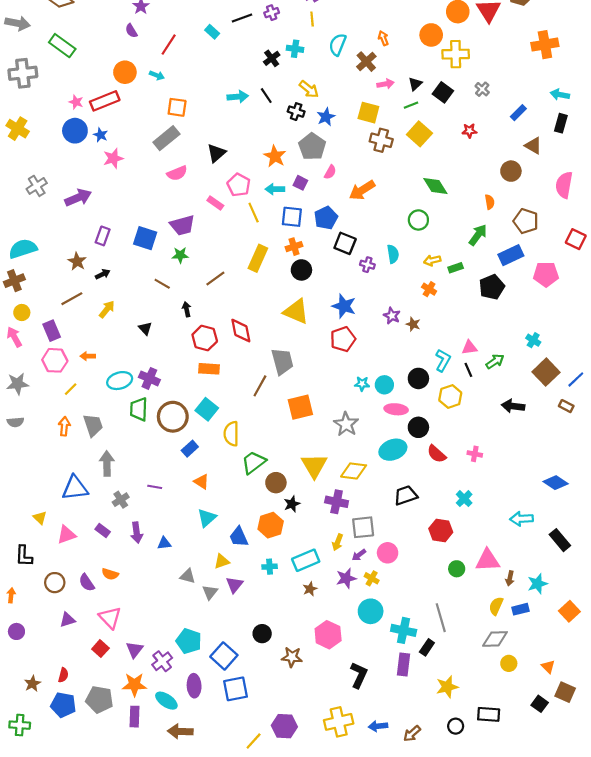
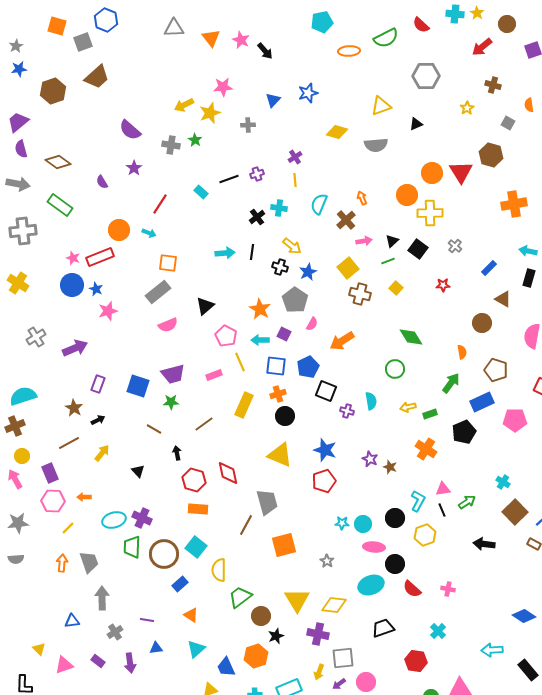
purple semicircle: (131, 31) -> (102, 182), moved
black line: (266, 96) -> (252, 252), turned 42
yellow square: (368, 113) -> (348, 268), turned 35
yellow square: (419, 134) -> (396, 288), size x0.6
pink rectangle: (215, 203) -> (214, 375), moved, turned -56
orange cross: (429, 289) -> (426, 449), moved, size x1.5
gray star: (346, 424) -> (327, 561), size x0.6
blue triangle: (75, 488) -> (72, 621), size x0.6
blue triangle: (164, 543) -> (156, 648), moved

